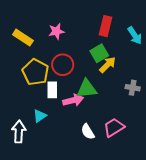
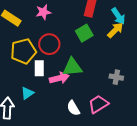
yellow arrow: (108, 65) -> (115, 30), moved
yellow pentagon: (36, 72) -> (23, 51), turned 30
gray cross: (133, 88) -> (116, 77), moved

